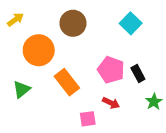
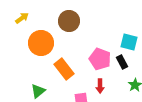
cyan square: (131, 23) -> (129, 42), moved, turned -30
green triangle: (22, 89) -> (38, 91), moved
red arrow: (111, 103) -> (100, 86), turned 64

